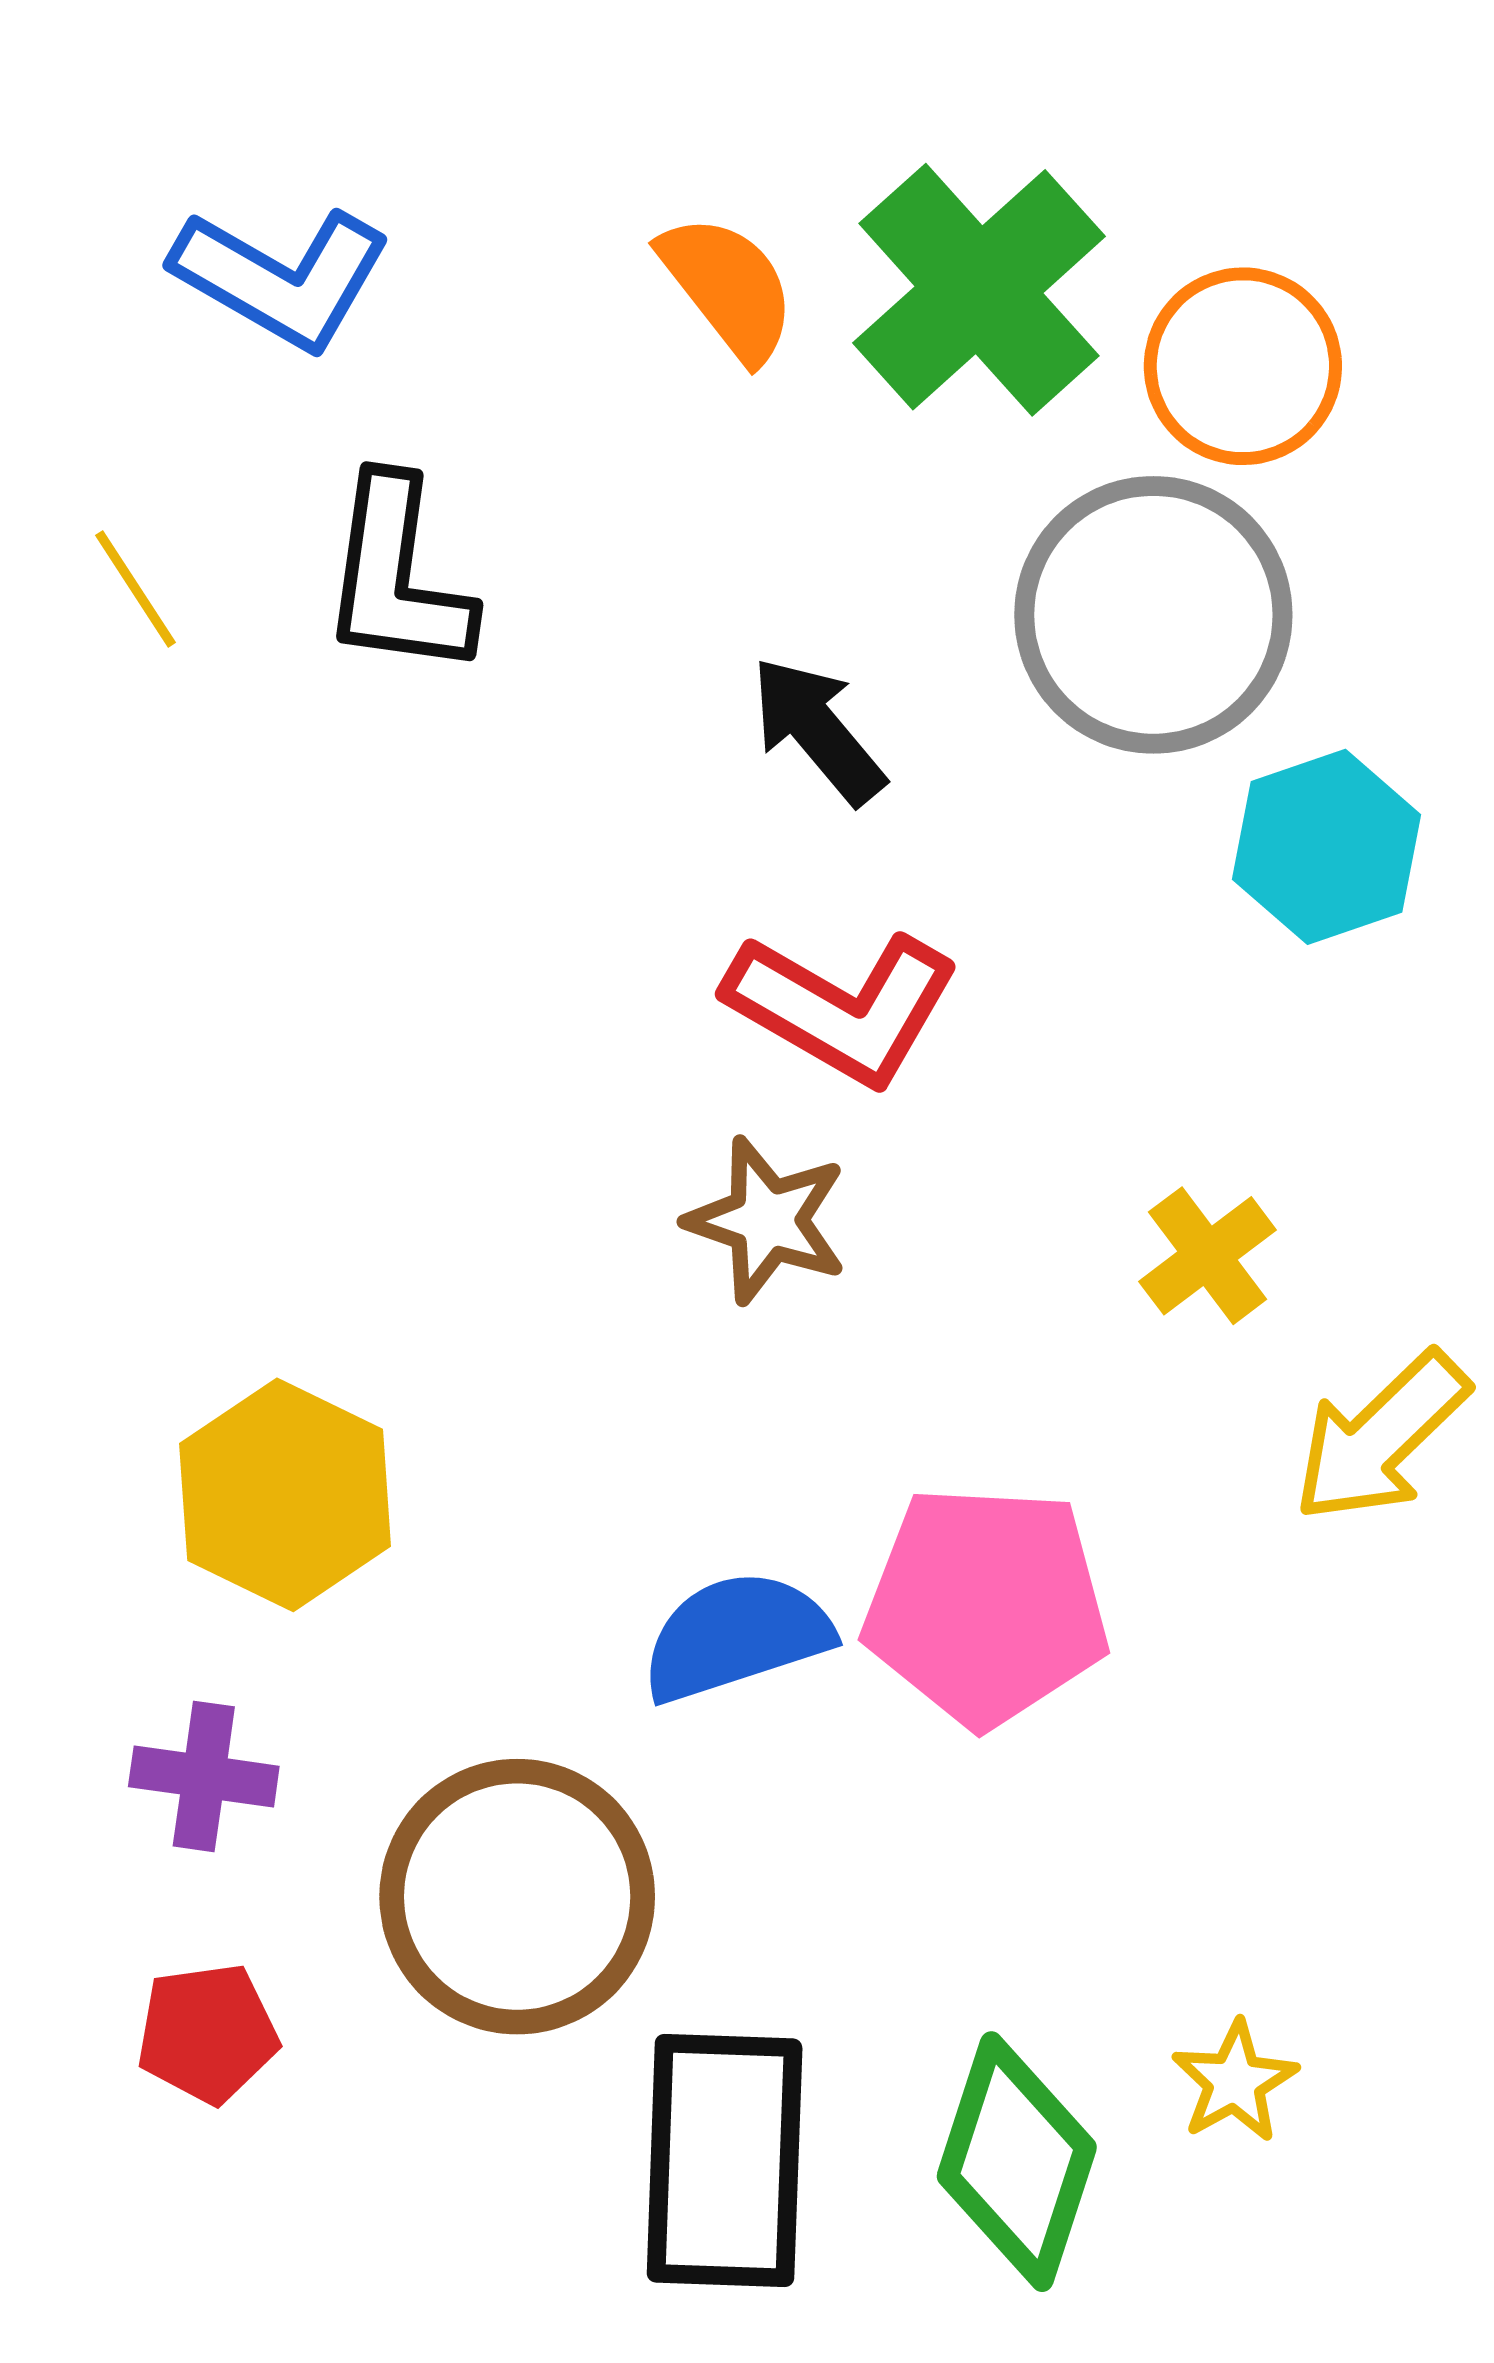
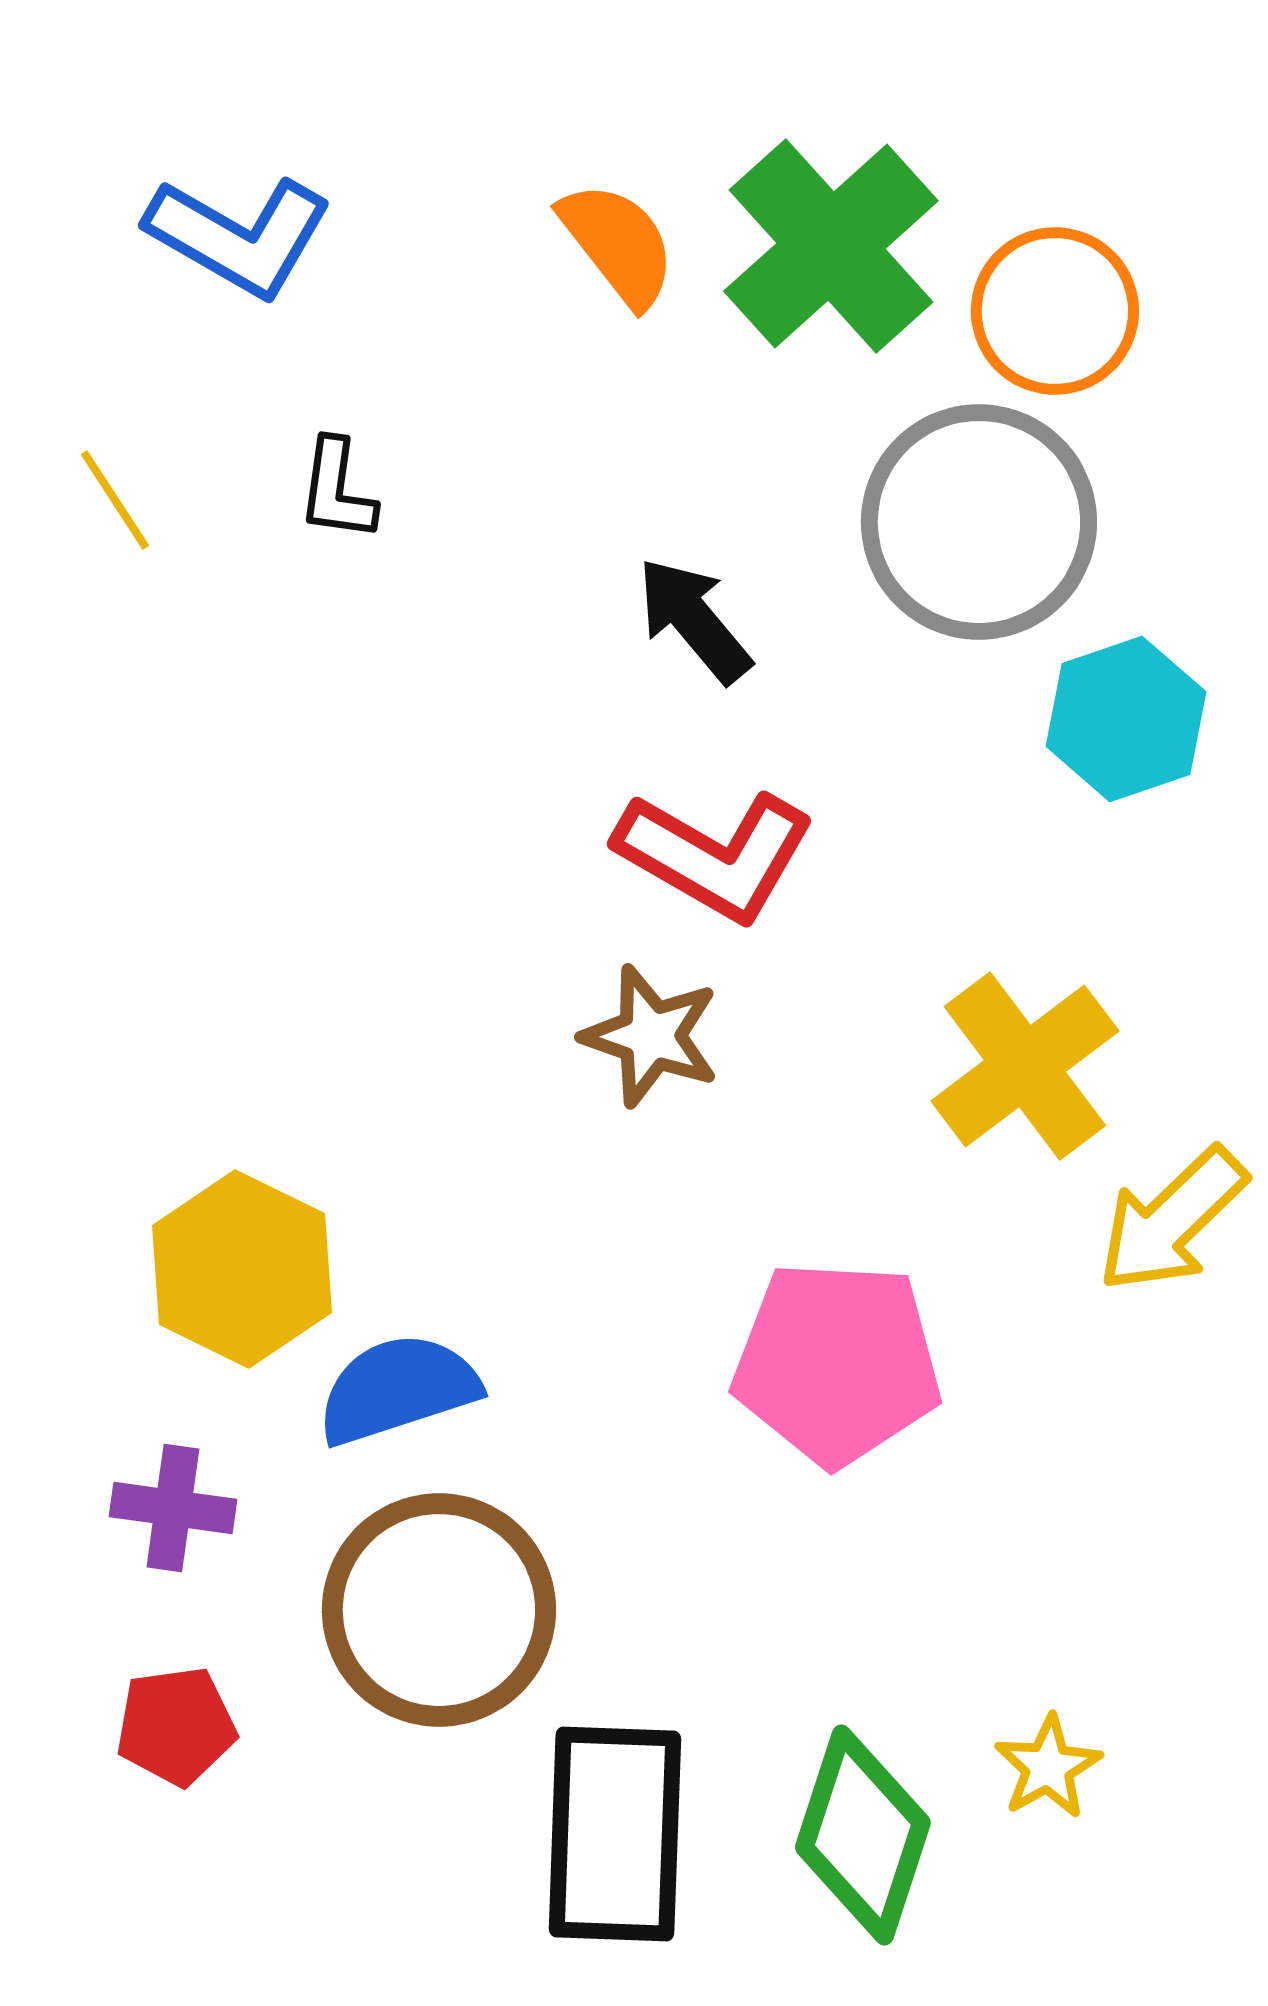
black L-shape: (397, 577) -> (337, 490), size x0.6
yellow cross: (1208, 1256) -> (1025, 1066), size x1.6
blue semicircle: (736, 1636) -> (398, 1389), moved

